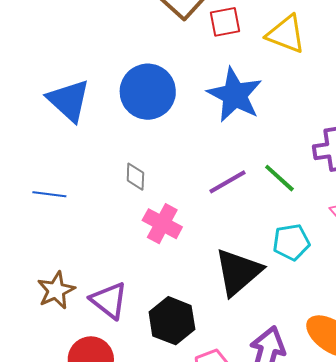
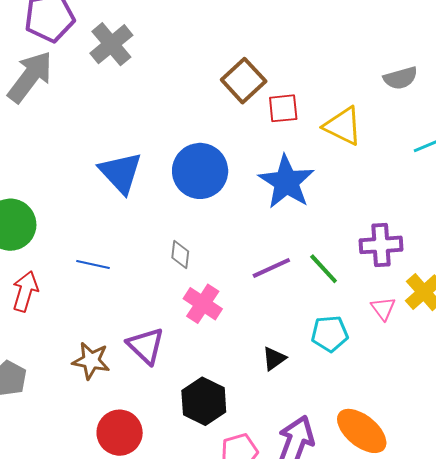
black triangle: (238, 272) -> (274, 359), size x0.5
brown star: (56, 290) -> (91, 361), turned 30
purple triangle: (109, 300) -> (146, 346), moved

